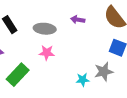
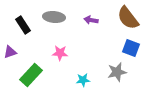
gray ellipse: (45, 29) -> (54, 17), moved
cyan star: (83, 80) -> (83, 80), moved

